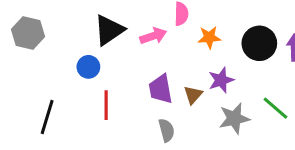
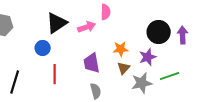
orange star: (209, 37) -> (121, 49), moved
purple star: (221, 80) -> (148, 57), moved
brown triangle: (193, 95) -> (124, 68), moved
green line: (276, 108) -> (170, 76), turned -60

